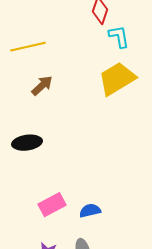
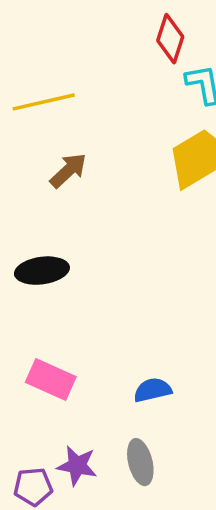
pink rectangle: (52, 205) -> (51, 379), moved, turned 52

